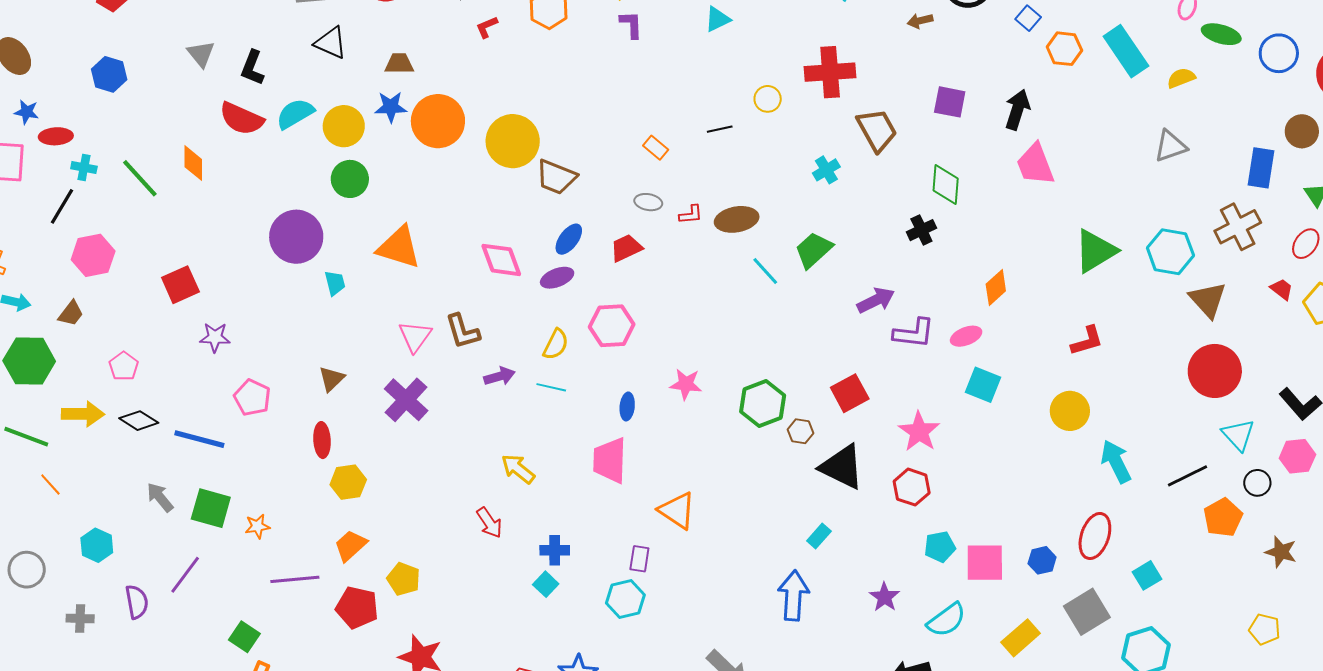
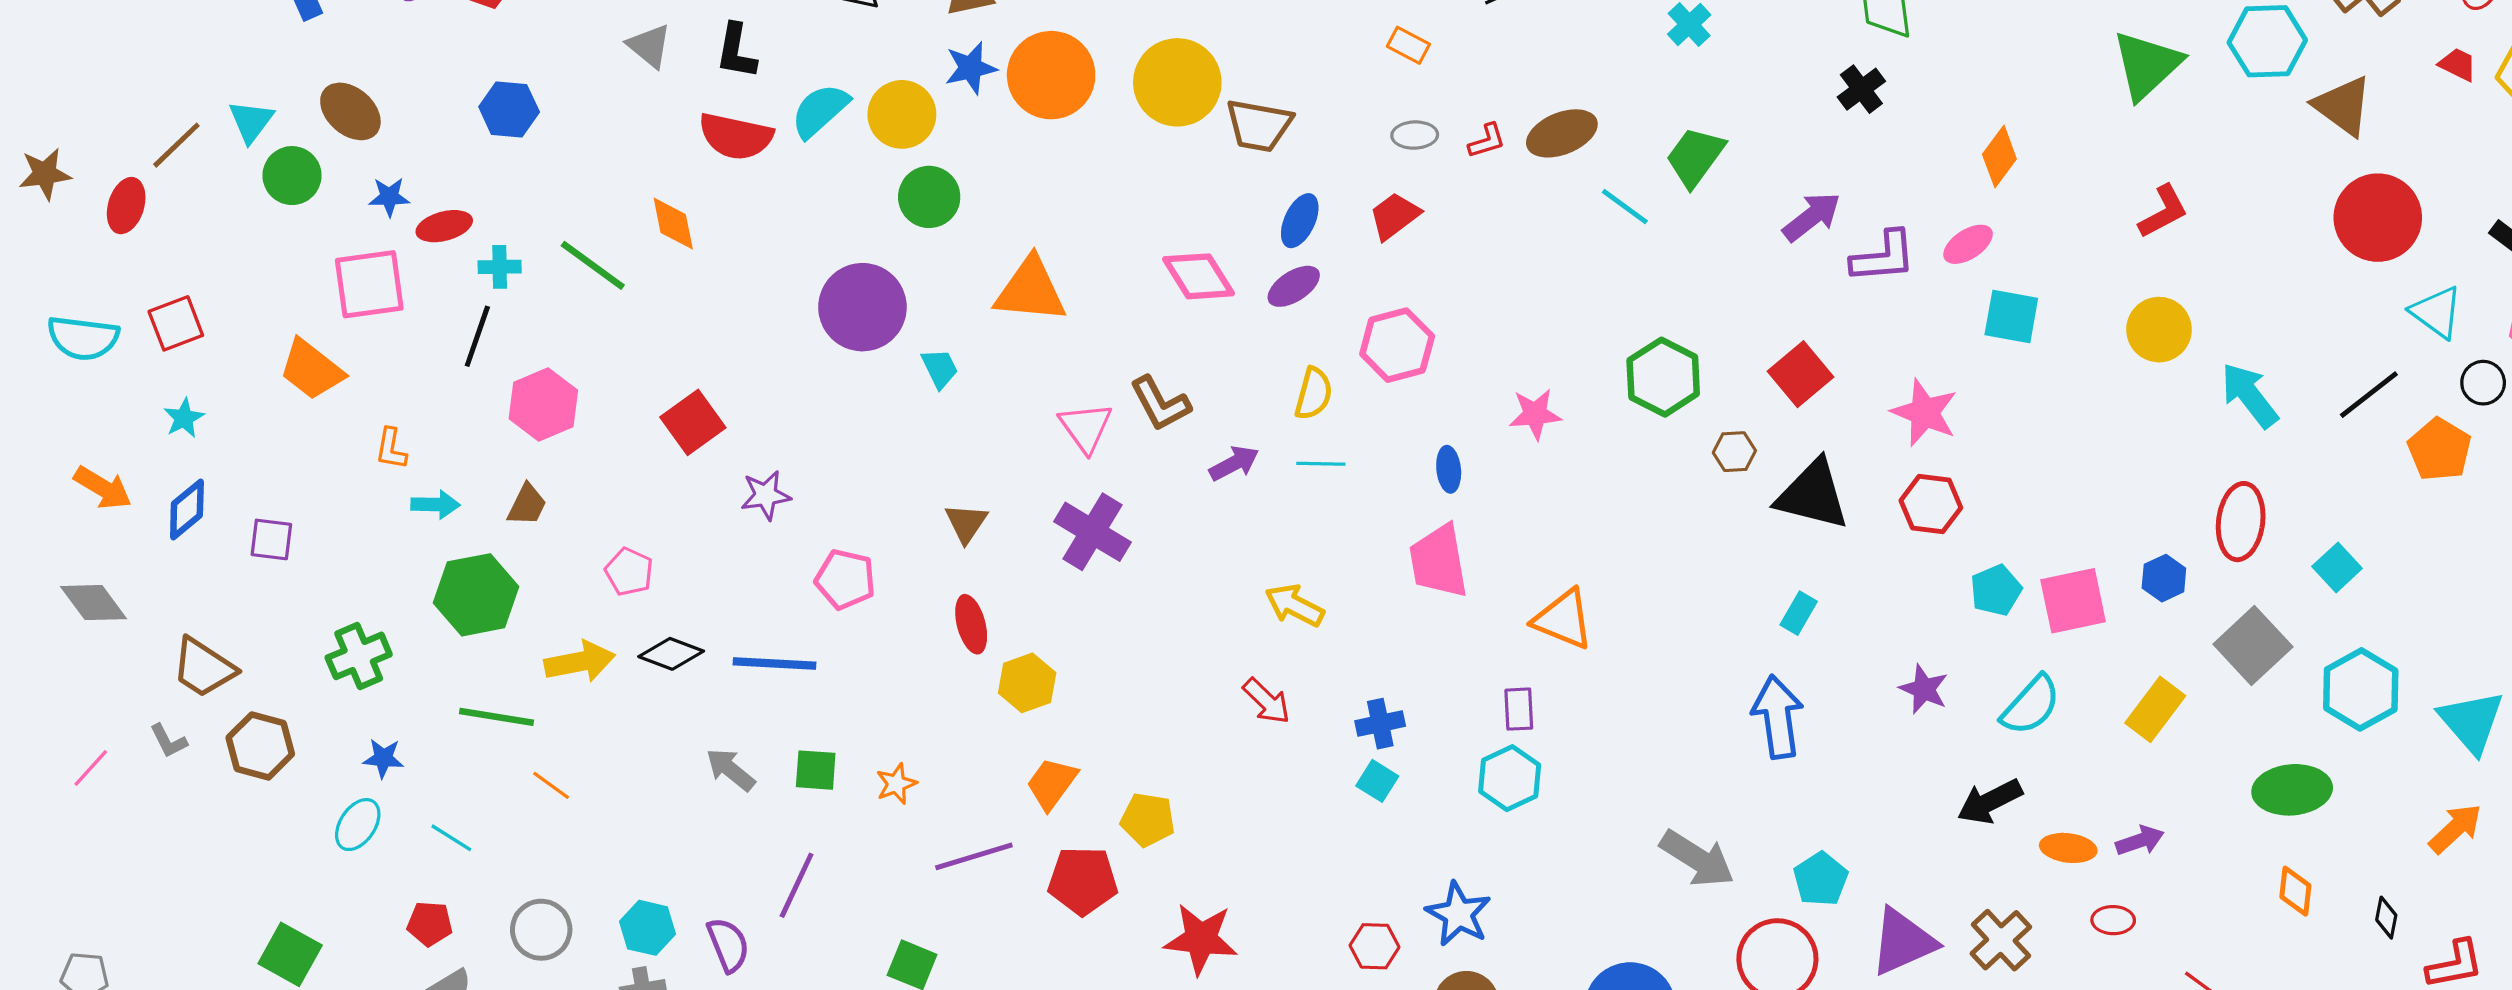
green hexagon: (763, 404) -> (1663, 377), moved
green square: (211, 508) -> (816, 770), size x0.7
cyan hexagon: (97, 545) -> (647, 928), moved

